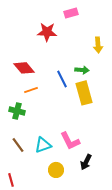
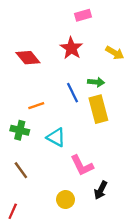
red star: (47, 32) -> (71, 48), moved, turned 30
yellow arrow: (98, 45) -> (115, 53), turned -56
red diamond: (24, 68) -> (28, 58), moved
cyan triangle: (43, 145) -> (56, 137), moved, turned 48
red line: (11, 180) -> (13, 211), turned 40

